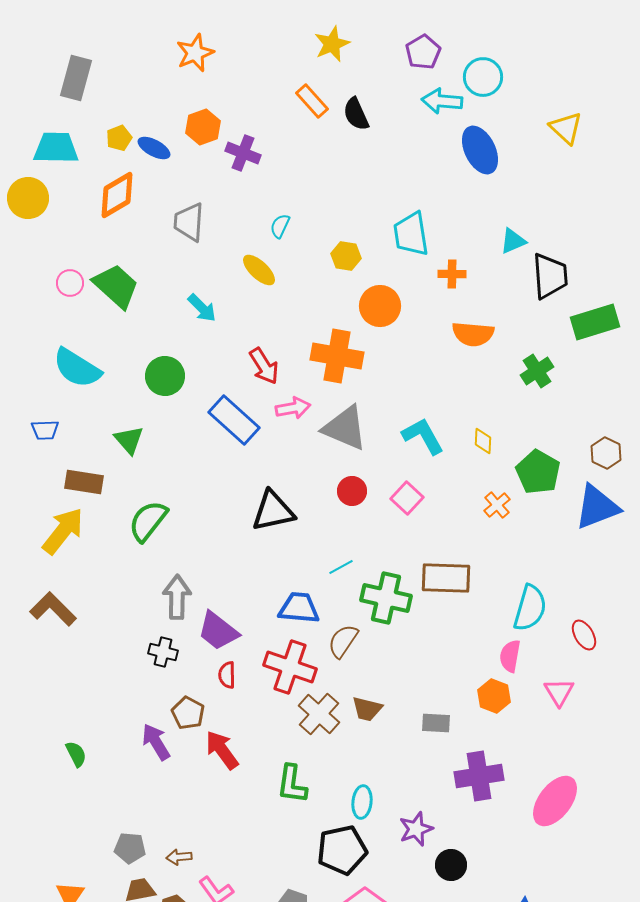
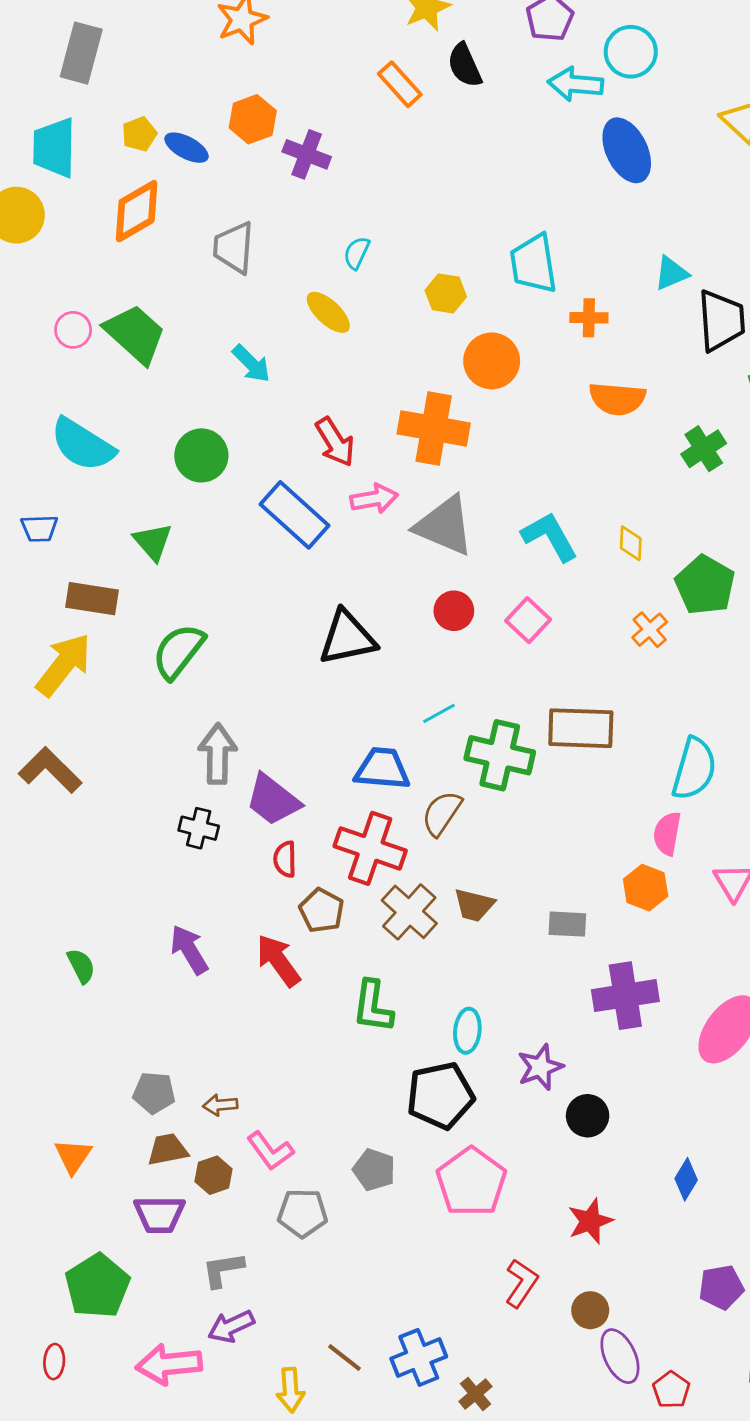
black semicircle: (356, 114) -> (465, 65), moved
cyan trapezoid: (56, 148) -> (54, 148), turned -90
brown pentagon: (188, 713) -> (322, 911), moved

